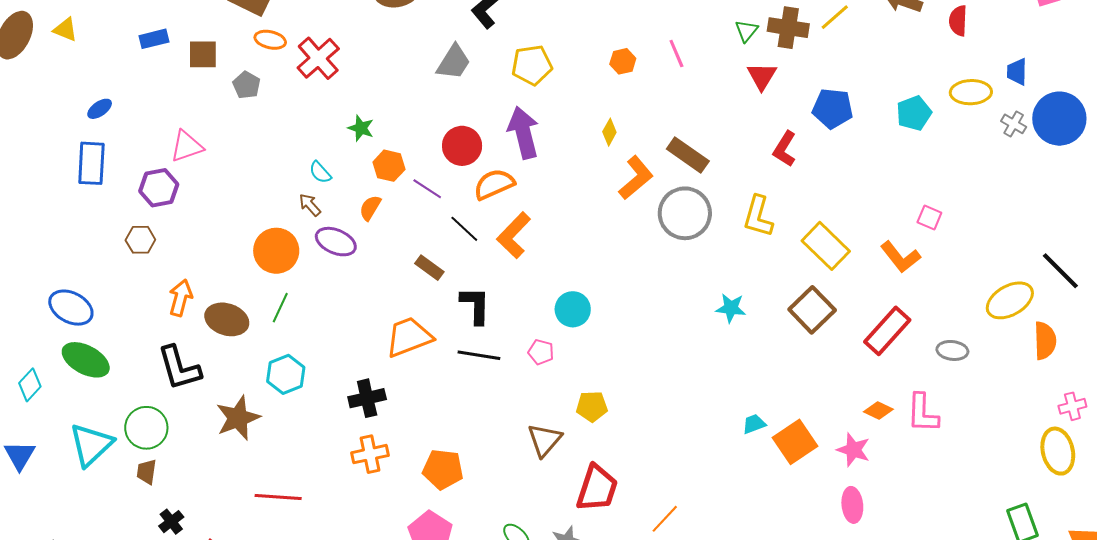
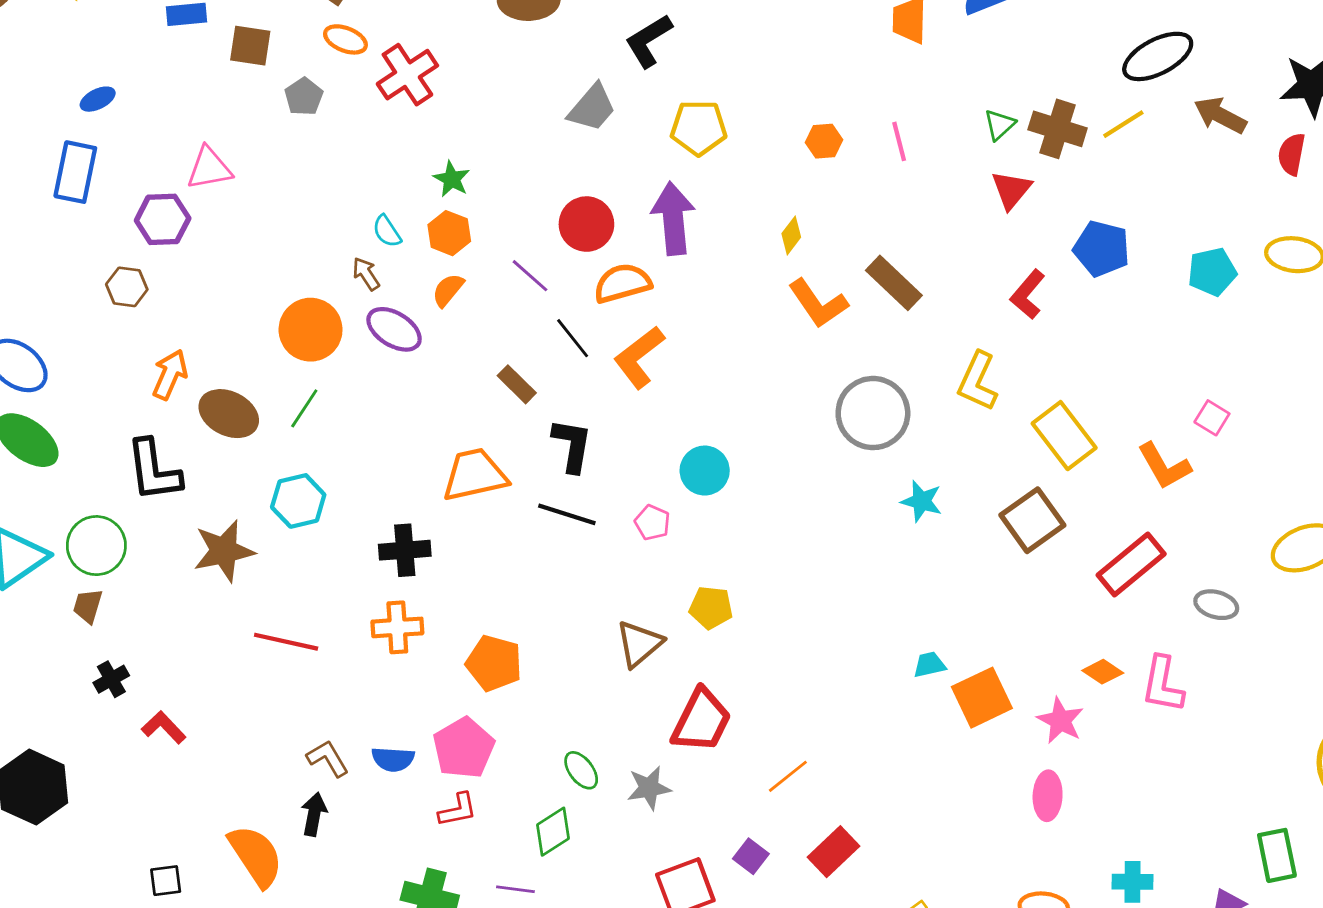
orange hexagon: (389, 166) -> (449, 233), moved
orange L-shape: (636, 178) -> (818, 303), turned 87
gray circle: (685, 213) -> (873, 413), moved
red line: (278, 497) -> (286, 642), moved

